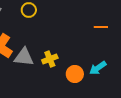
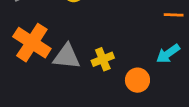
cyan arrow: (98, 68) -> (168, 54), moved

